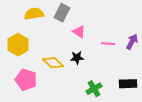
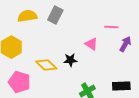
pink triangle: (79, 32) -> (91, 44), moved
pink line: (108, 44) -> (111, 27), moved

